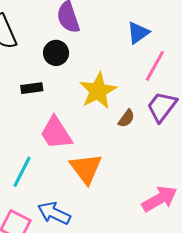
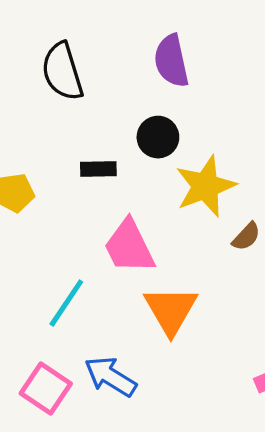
black circle: (56, 53) -> (158, 137), moved

